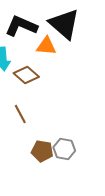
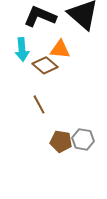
orange triangle: (46, 46) -> (60, 49), moved

